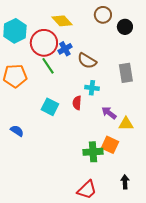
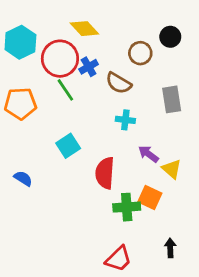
brown circle: (103, 15) -> (140, 53), moved
red semicircle: (77, 103) -> (105, 173), moved, size x1.6
cyan square: (50, 107) -> (68, 146), turned 30
yellow triangle: (126, 124) -> (172, 169), turned 42

